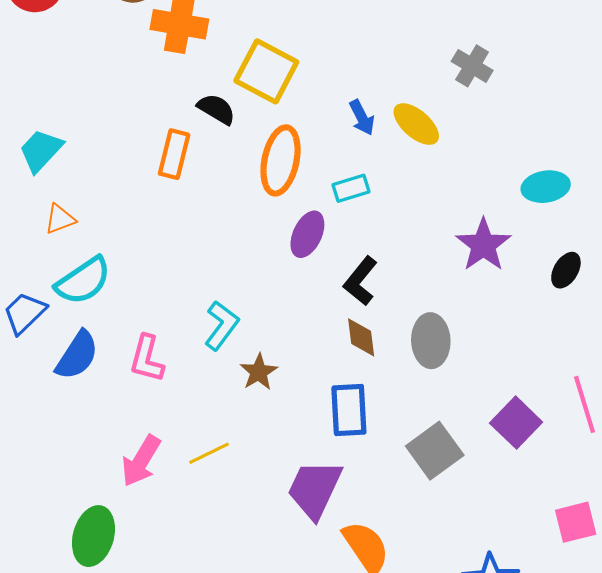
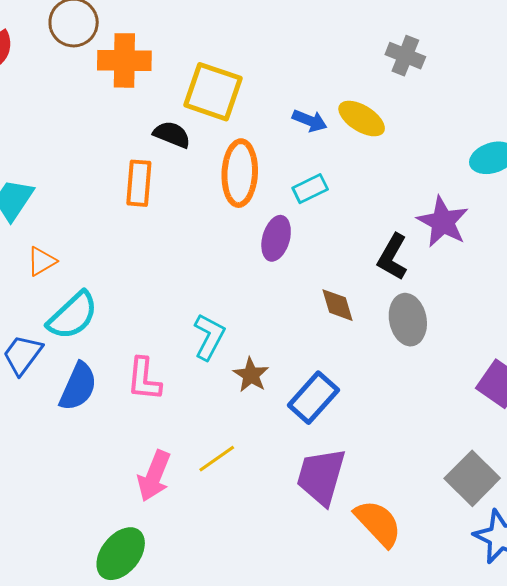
blue arrow: (362, 118) -> (310, 121), turned -32
black L-shape: (360, 281) -> (393, 257), moved
brown diamond: (361, 337) -> (338, 305), moved
blue rectangle: (349, 410) -> (313, 398), moved, turned 54
gray square: (435, 451) -> (472, 478), moved
green ellipse: (93, 536) -> (121, 554), turned 32

